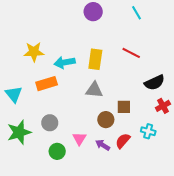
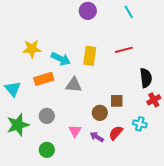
red line: (131, 53) -> (124, 50), turned -42
cyan arrow: (65, 62) -> (61, 59), turned -144
black semicircle: (155, 83) -> (146, 78), turned -72
gray triangle: (94, 90) -> (74, 85), moved
green circle: (57, 151) -> (47, 150), moved

